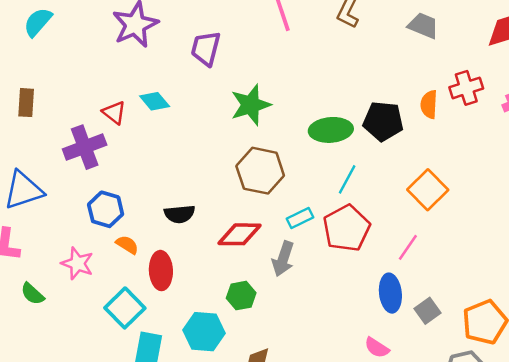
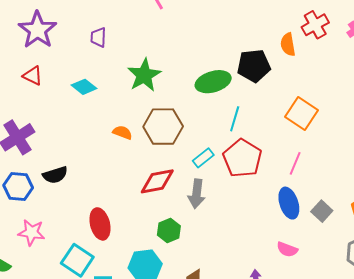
purple trapezoid: (206, 48) -> (98, 37), size x0.7
cyan diamond: (155, 101) -> (84, 87), moved
red triangle: (114, 113) -> (33, 76), moved
blue hexagon: (106, 209) -> (18, 186), moved
black semicircle: (180, 214) -> (55, 175), moved
orange semicircle: (127, 245) -> (122, 132), moved

